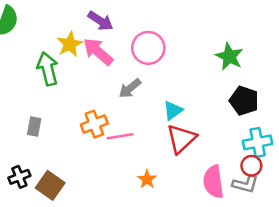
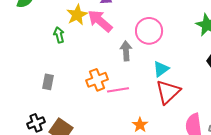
pink circle: (148, 48) -> (149, 31), moved
green arrow: (48, 69) -> (59, 35), size x0.6
gray arrow: (130, 88) -> (126, 51), turned 126

